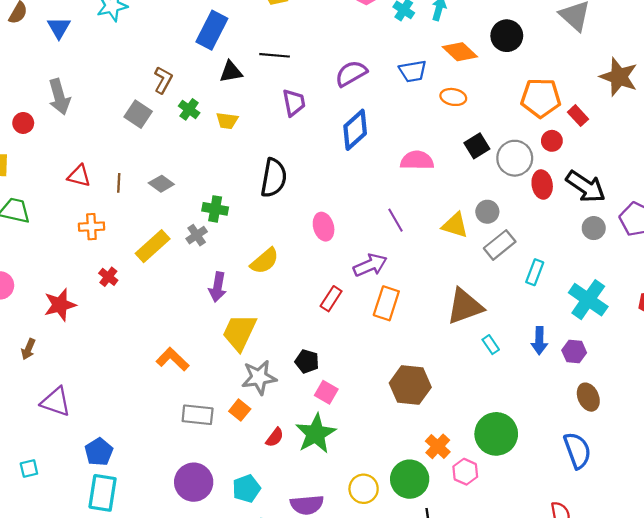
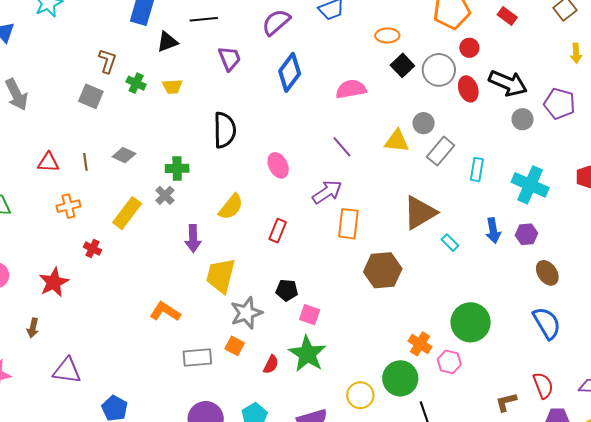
orange ellipse: (453, 97) -> (387, 35), moved
red rectangle: (578, 116) -> (507, 16), moved
red rectangle: (331, 299) -> (278, 231), moved
brown hexagon: (410, 385) -> (383, 270), moved

